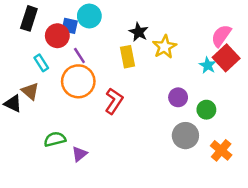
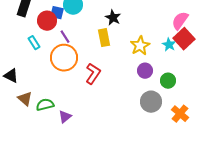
yellow star: (165, 47) -> (140, 46), moved
brown triangle: (30, 91) -> (25, 99), moved

